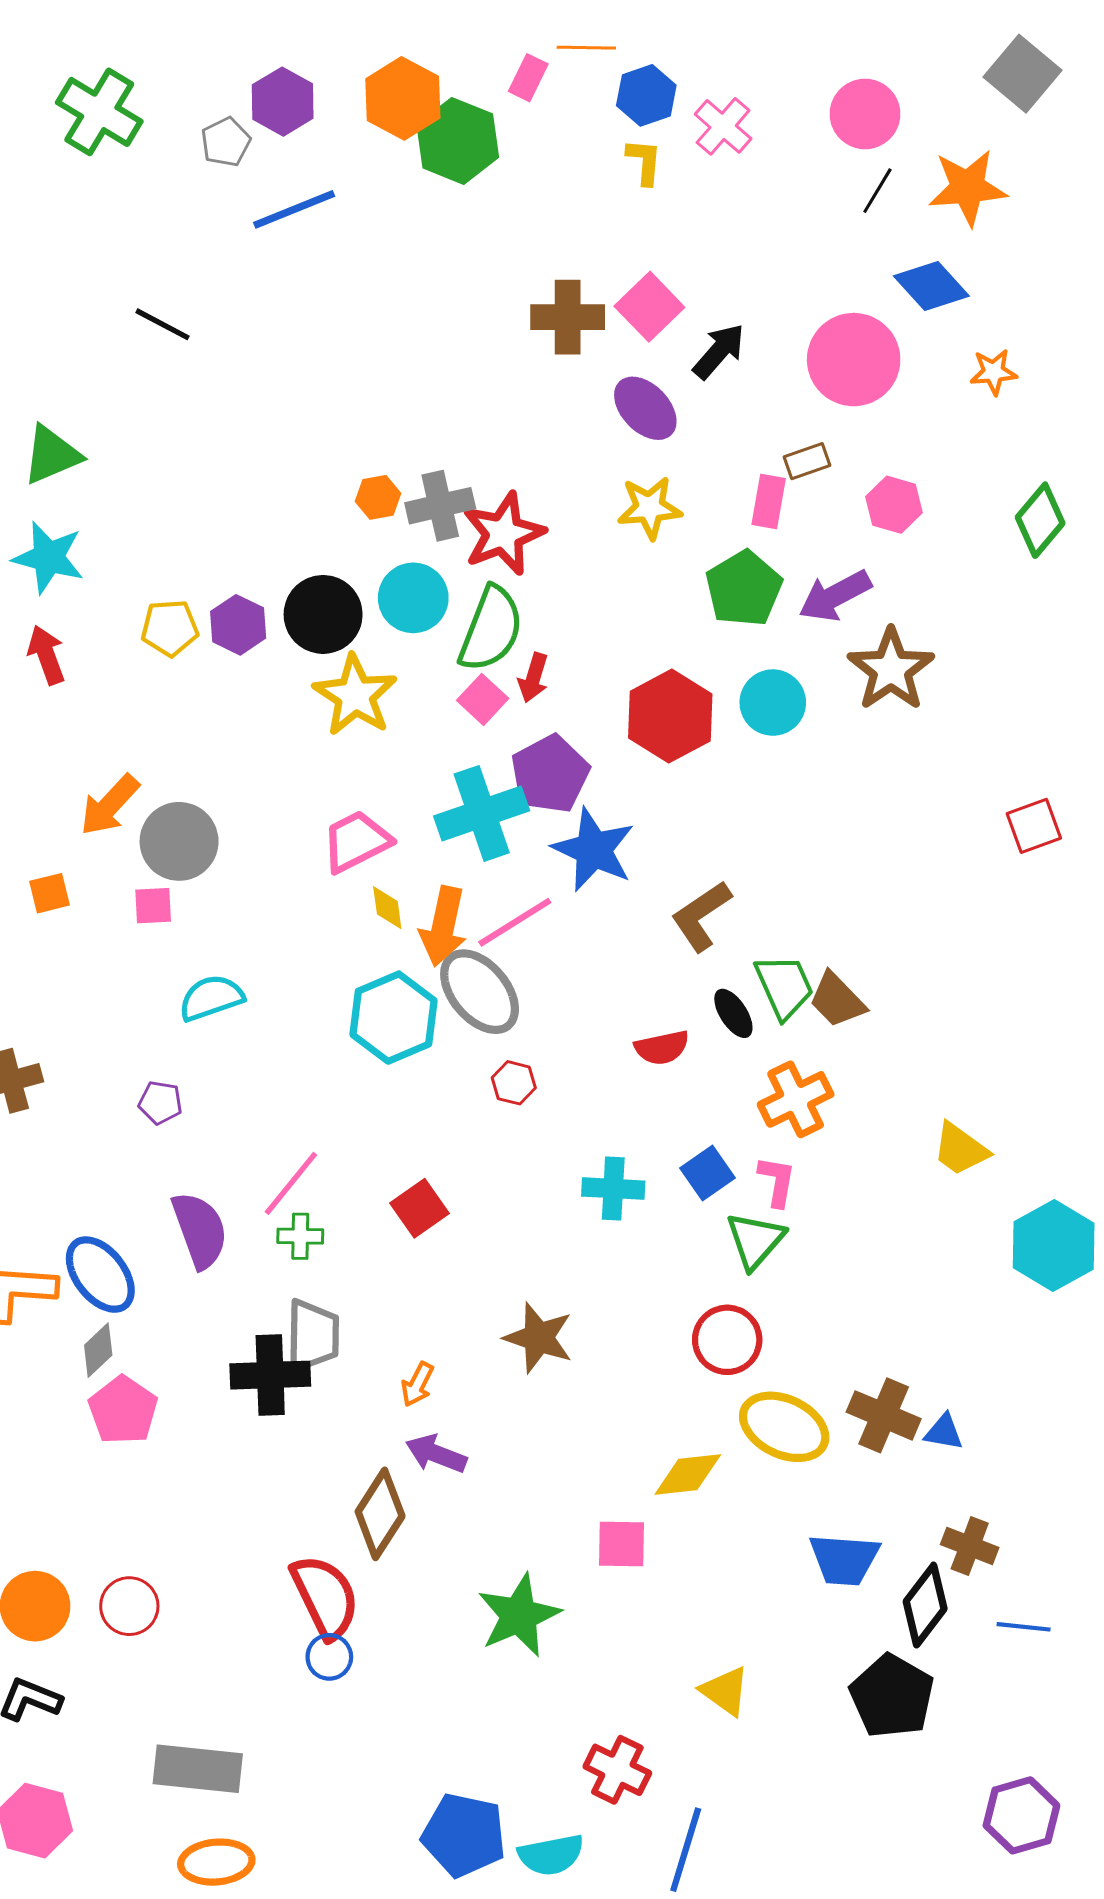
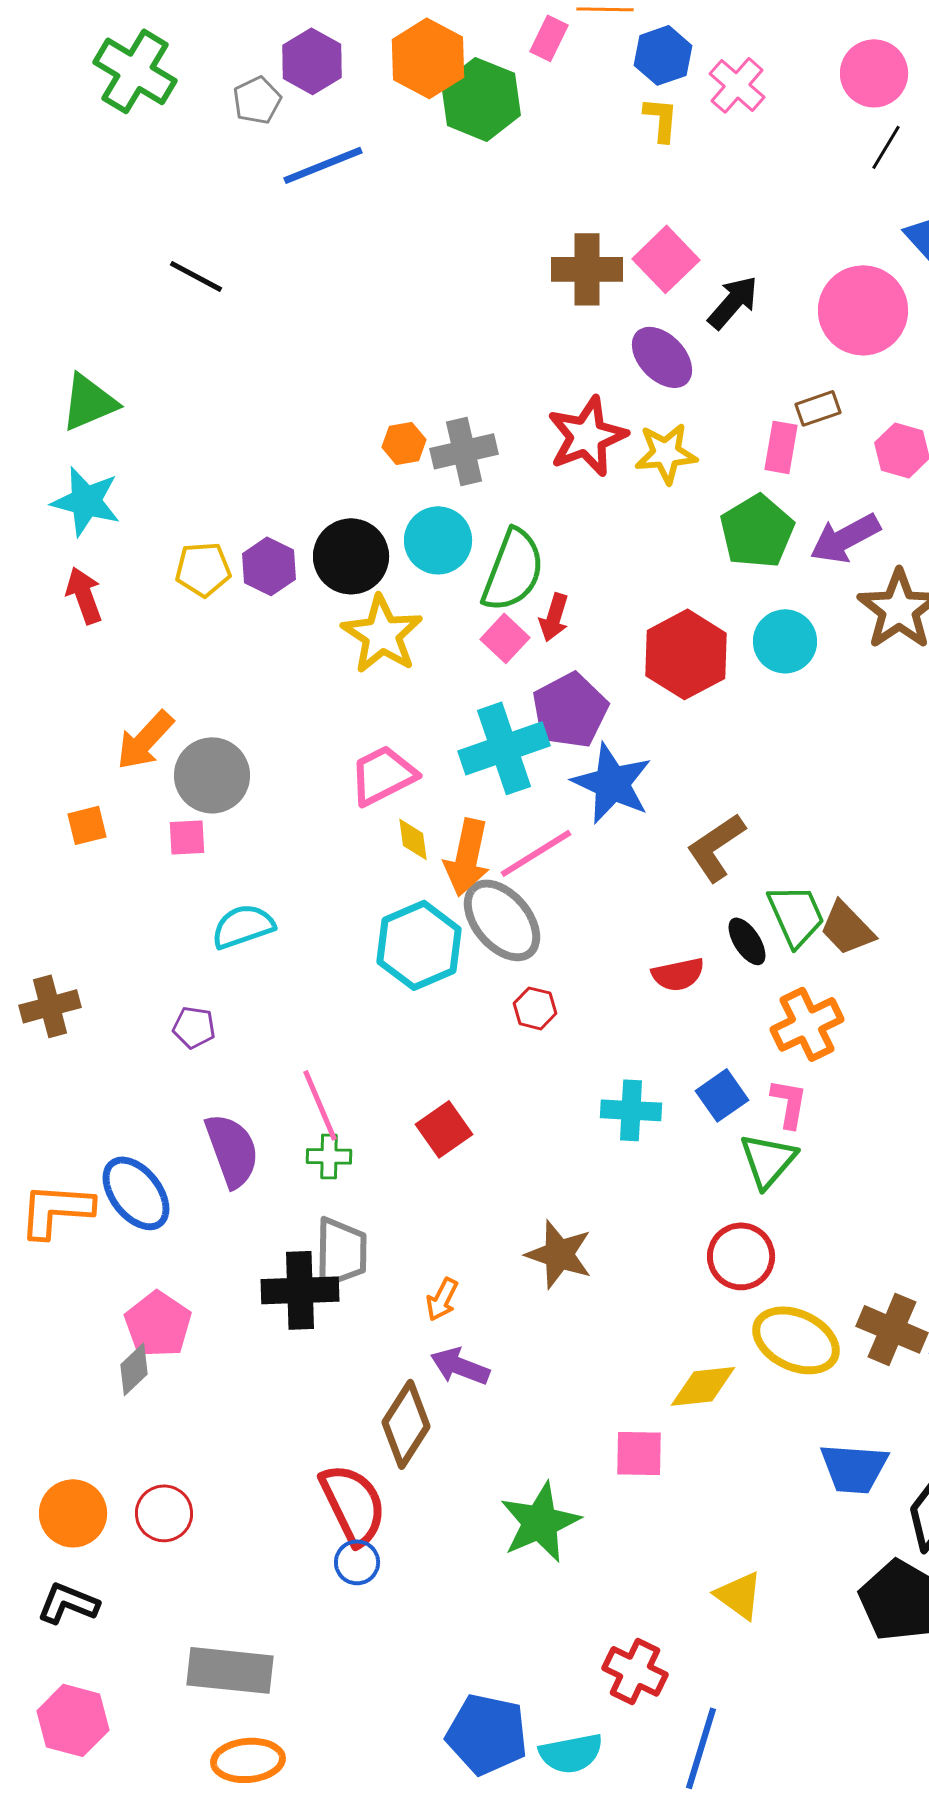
red star: (503, 534) -> (587, 436), moved
pink line: (291, 1183) -> (320, 1105), turned -62
gray diamond: (98, 1350) -> (134, 1369), moved

